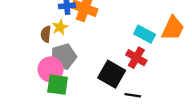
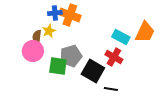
gray pentagon: (63, 56) -> (71, 56), moved
pink circle: (51, 69) -> (33, 51), moved
green square: (58, 85) -> (58, 66), moved

